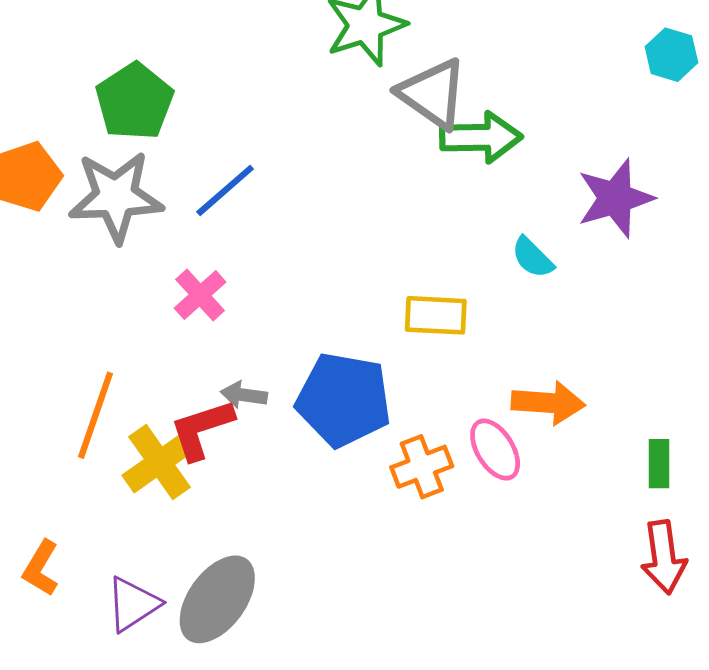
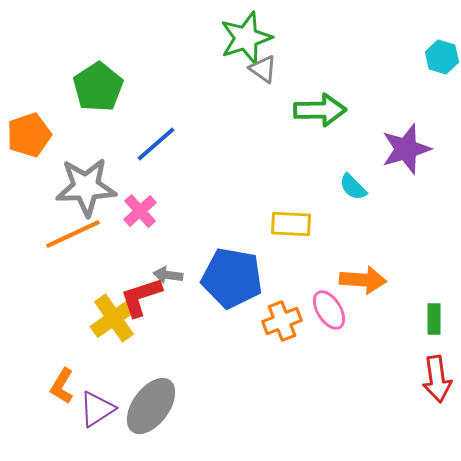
gray triangle: (433, 94) -> (263, 69), moved, size x0.6
gray star: (116, 197) -> (86, 187), moved
orange line: (96, 415) -> (73, 234), moved, turned 46
orange L-shape: (41, 568) -> (62, 386), moved

